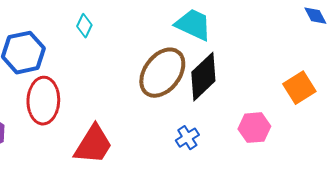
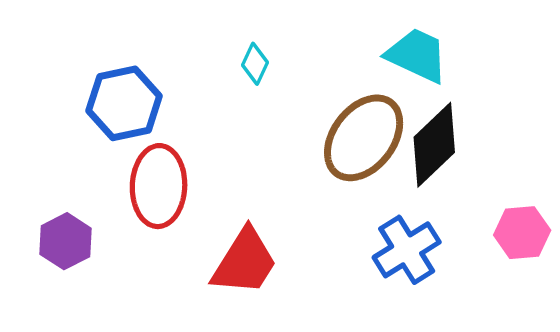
cyan diamond: (84, 26) -> (255, 64), moved
blue cross: (187, 138) -> (407, 250), size x1.6

